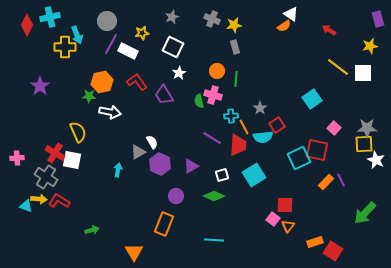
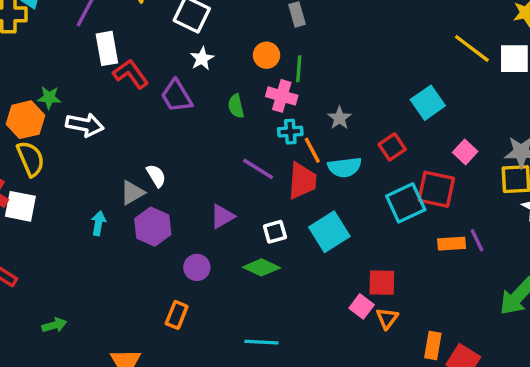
white rectangle: (128, 51) -> (107, 48), moved, turned 54
orange hexagon: (102, 82) -> (25, 120), moved
pink cross: (213, 95) -> (282, 96), moved
red square: (277, 125) -> (392, 147), moved
purple hexagon: (160, 164) -> (153, 227), moved
orange rectangle: (326, 182) -> (452, 244), turned 42
orange rectangle: (164, 224) -> (177, 315), size x0.7
orange rectangle: (315, 242) -> (433, 345), turned -63

